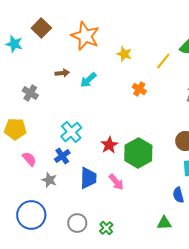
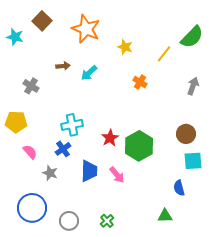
cyan cross: (71, 132) -> (72, 125), turned 30
gray circle: (77, 223) -> (69, 221), moved

